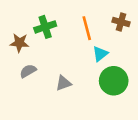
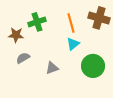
brown cross: (121, 22) -> (99, 18), size x1.5
cyan triangle: (100, 54) -> (73, 44), moved

